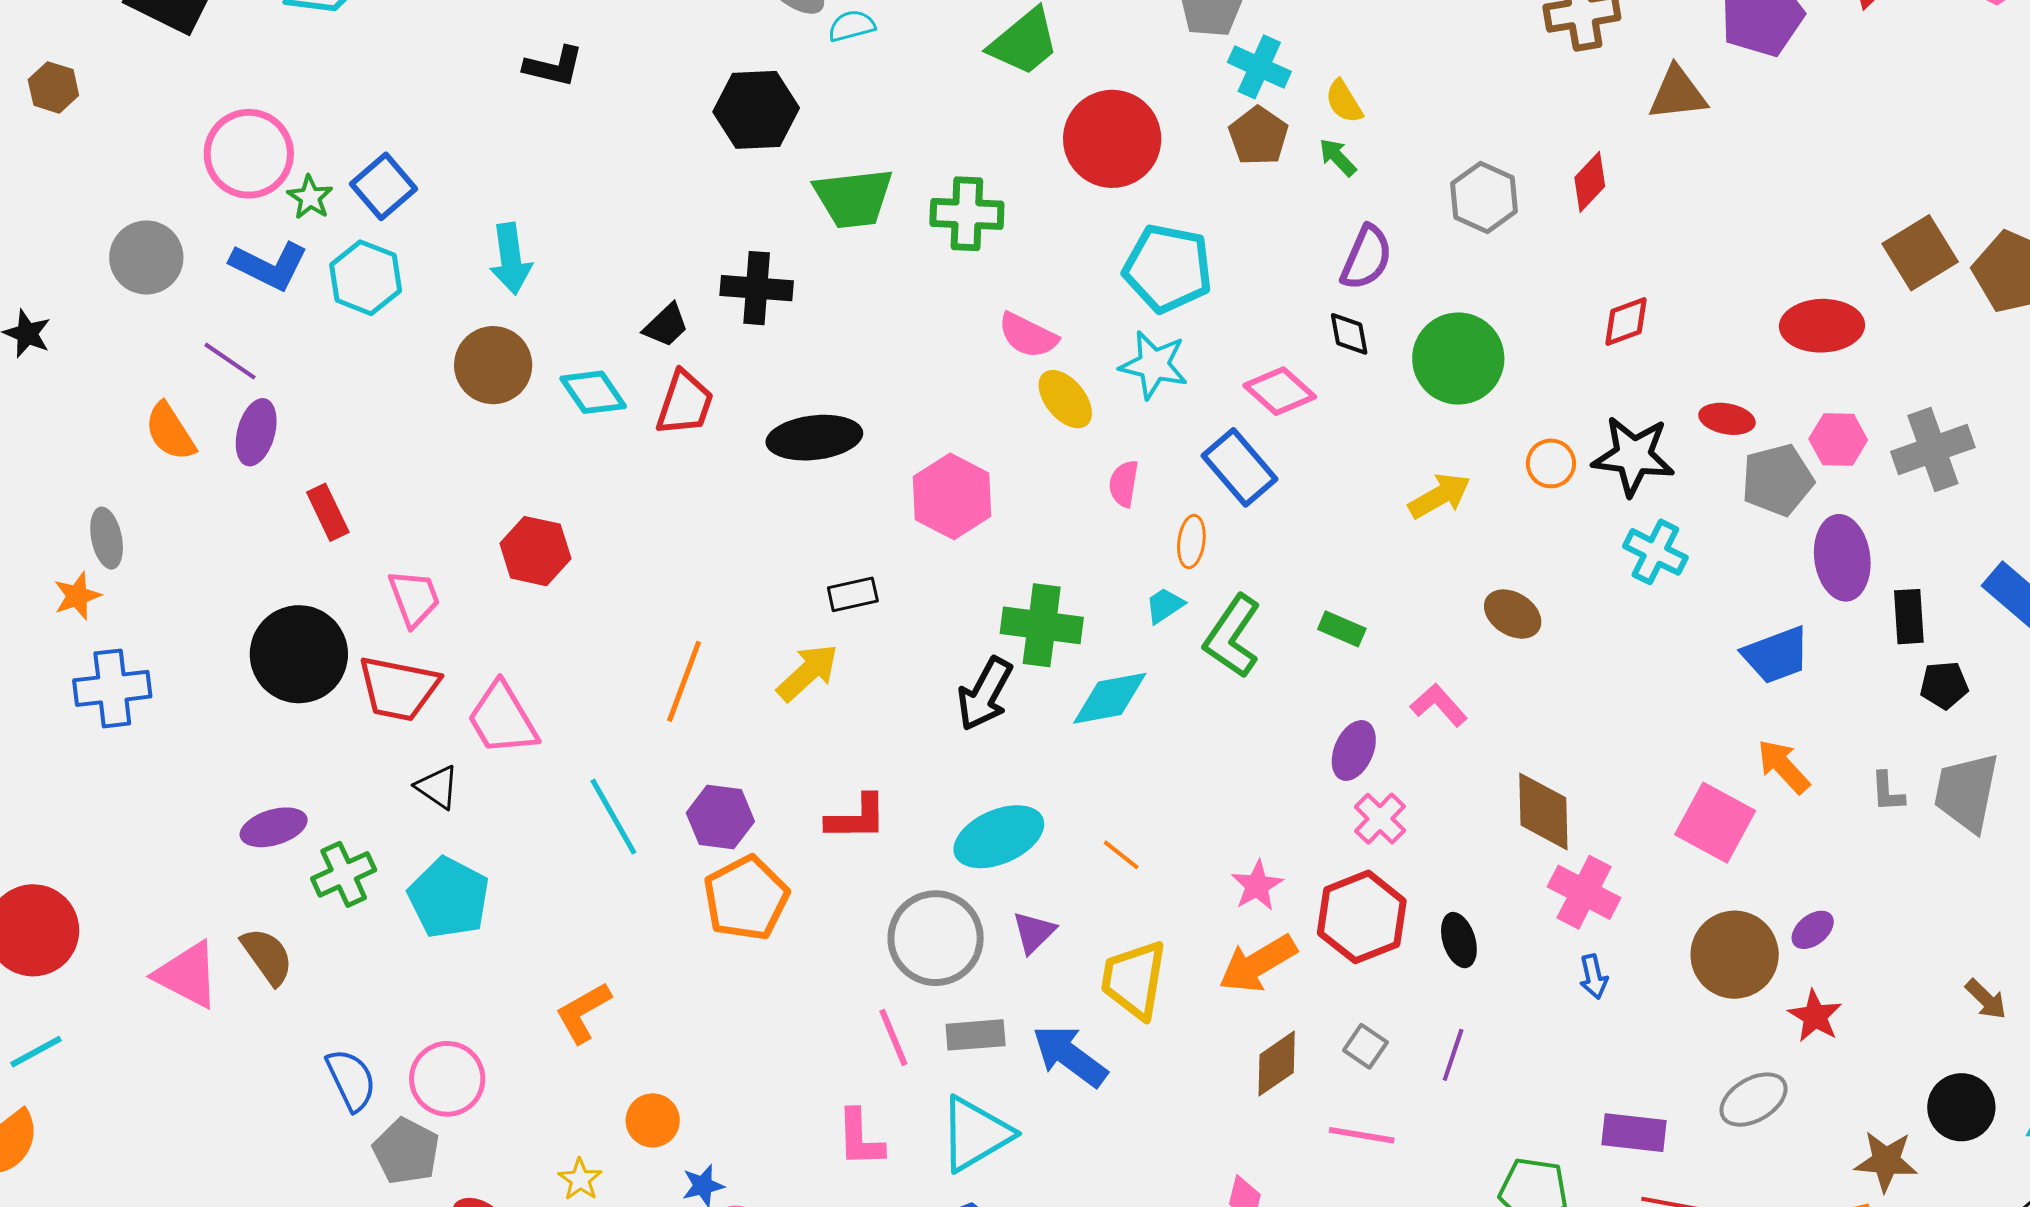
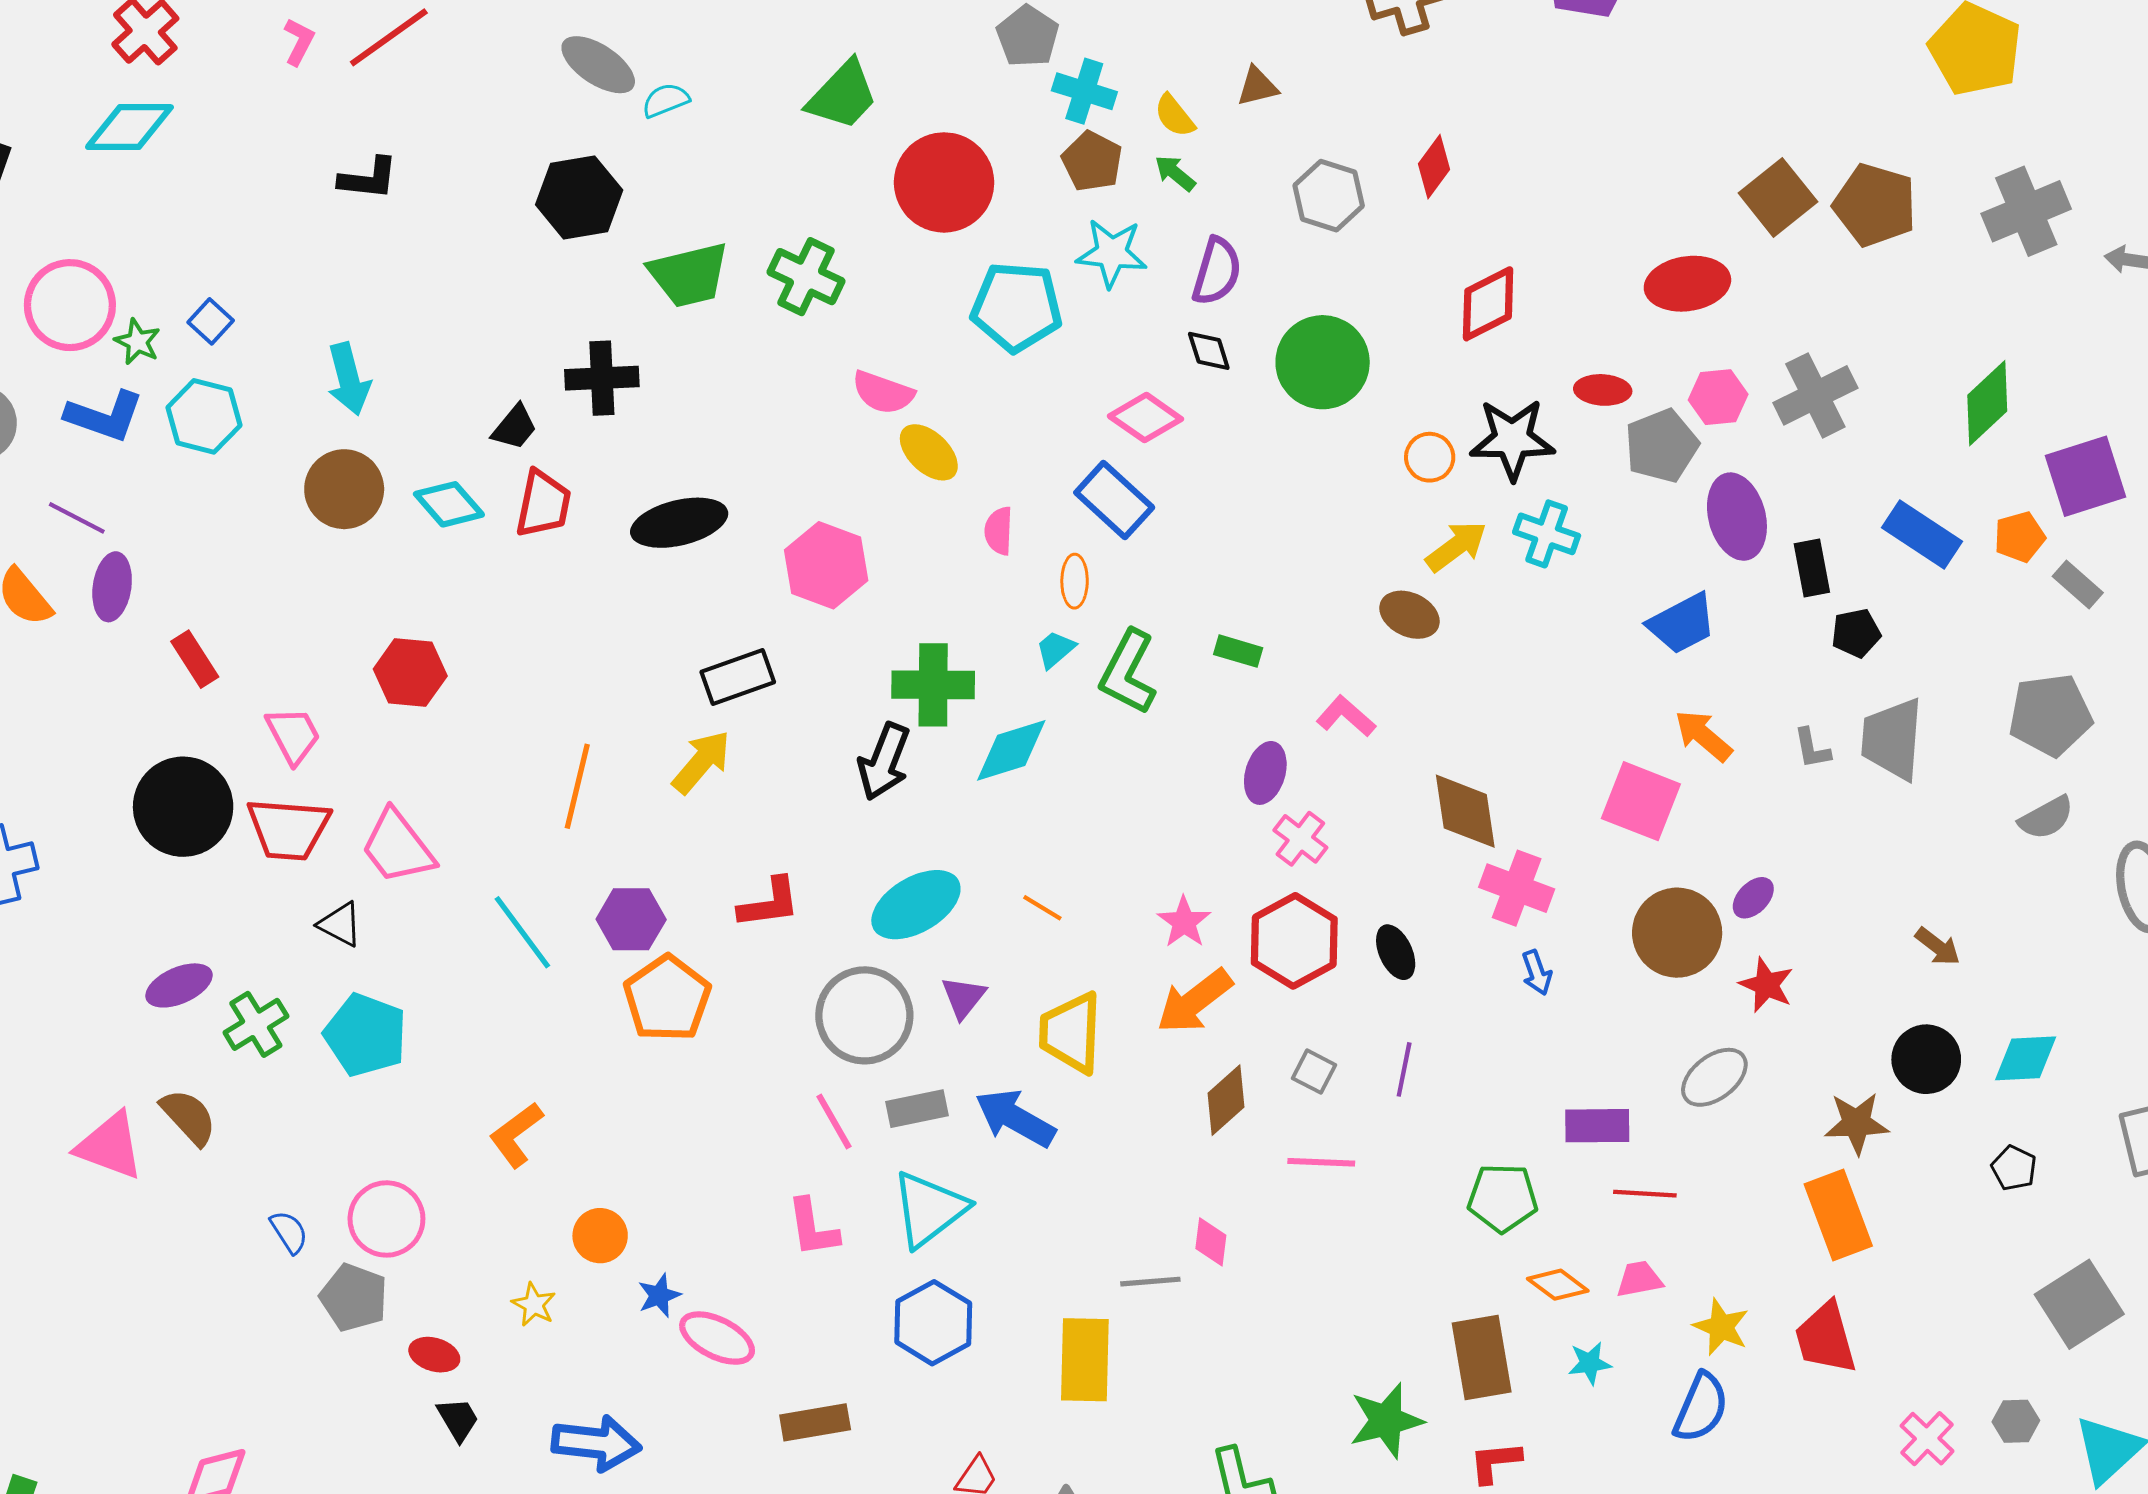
brown triangle: (1678, 93) -> (1257, 87), moved, size x0.7
blue square: (384, 186) -> (211, 321), size x0.7
green cross: (967, 214) -> (806, 277), turned 30
red diamond: (1626, 322) -> (1488, 304), size x1.4
cyan star: (1154, 365) -> (1112, 253), moved
yellow arrow: (1440, 496) -> (1456, 546), moved
black rectangle: (853, 594) -> (738, 677), size x1.4
blue semicircle: (351, 1080) -> (289, 1232), size x0.7

